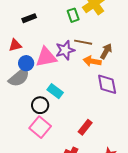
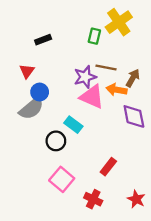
green rectangle: (73, 15) -> (94, 36), turned 32
red triangle: (15, 45) -> (27, 71), turned -40
pink triangle: (46, 57) -> (92, 97), moved, turned 35
pink square: (40, 127) -> (62, 179), moved

